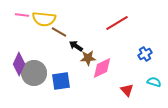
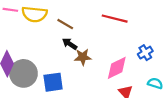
red line: (117, 23) -> (115, 19), turned 45
brown line: (59, 32) -> (65, 24), moved
pink diamond: (102, 68) -> (117, 68), moved

